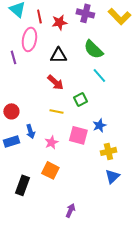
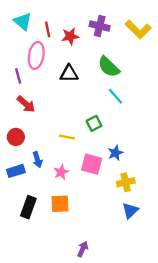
red arrow: (55, 82) -> (26, 104), moved
orange square: (50, 170) -> (60, 204), turned -30
black rectangle: (22, 185) -> (28, 207), moved

